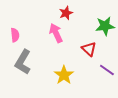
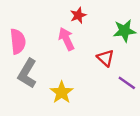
pink semicircle: (15, 35) -> (18, 41), size x1.5
yellow star: (64, 75) -> (62, 92), moved

